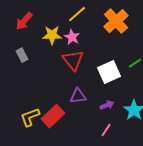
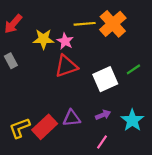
yellow line: (77, 14) -> (85, 24), moved, turned 36
red triangle: (73, 60) -> (66, 66), turned 50
purple triangle: (78, 96) -> (72, 118), moved

